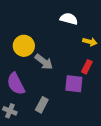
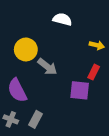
white semicircle: (69, 19) -> (62, 19), moved
gray rectangle: (42, 105) -> (35, 119), moved

